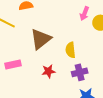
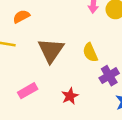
red star: (48, 71) -> (70, 96), moved

